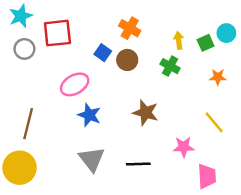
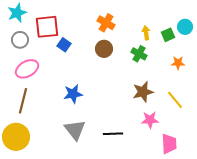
blue square: (103, 53) -> (64, 45), moved
pink ellipse: (75, 84) -> (27, 69), moved
brown star: (146, 113) -> (143, 92), moved, turned -30
blue star: (89, 115) -> (73, 94), turned -30

